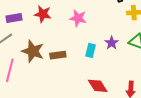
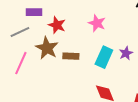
red star: (43, 14) -> (57, 25), moved
cyan rectangle: (91, 50) -> (104, 57), size x1.5

